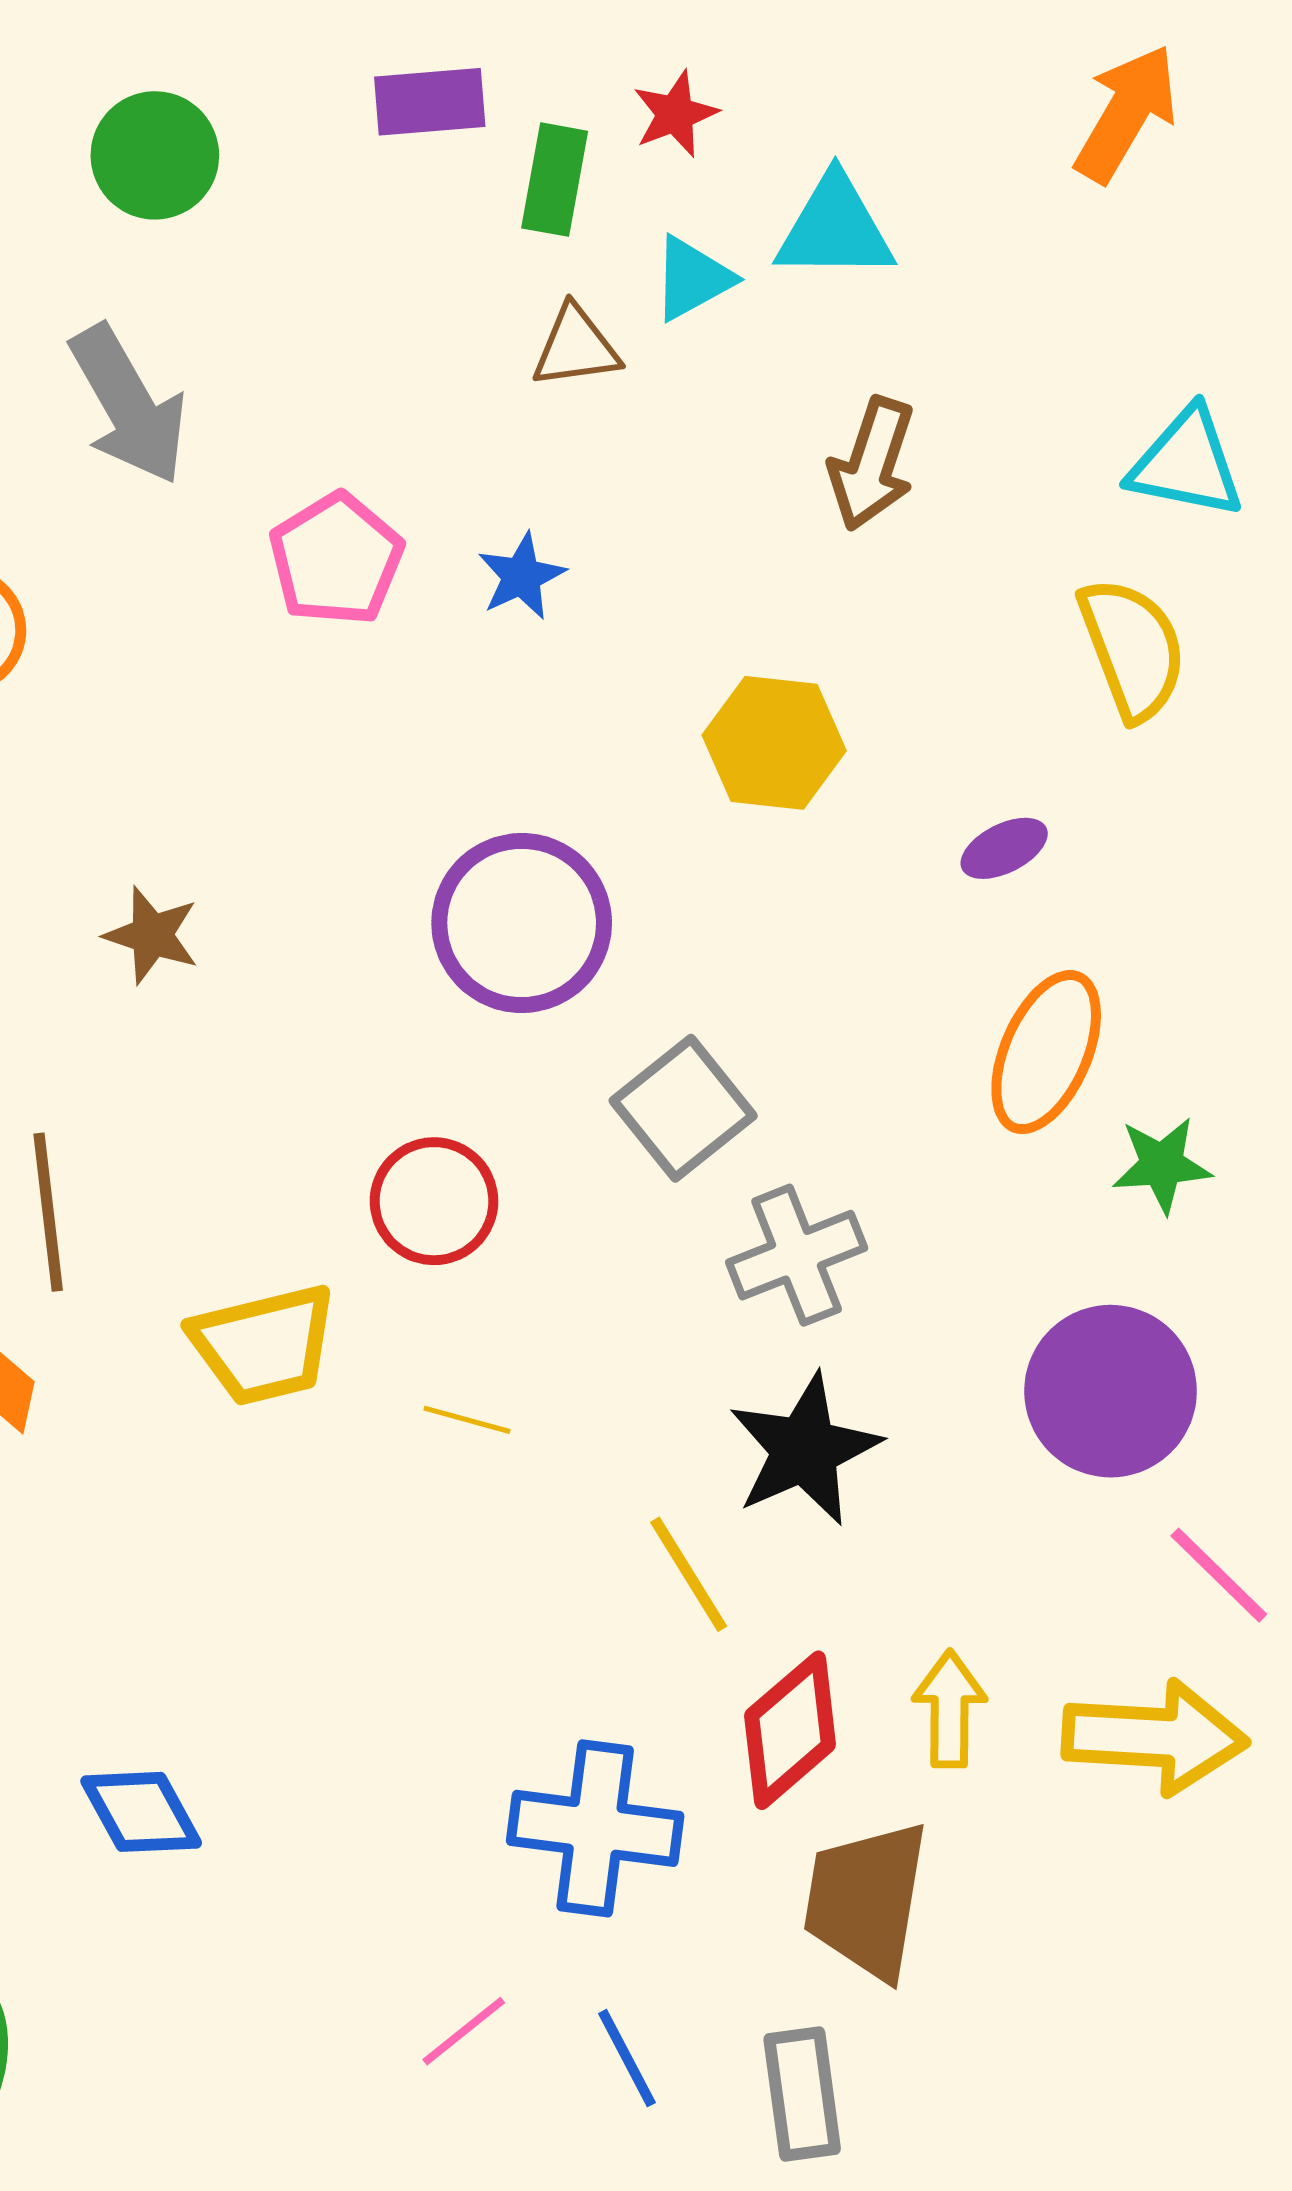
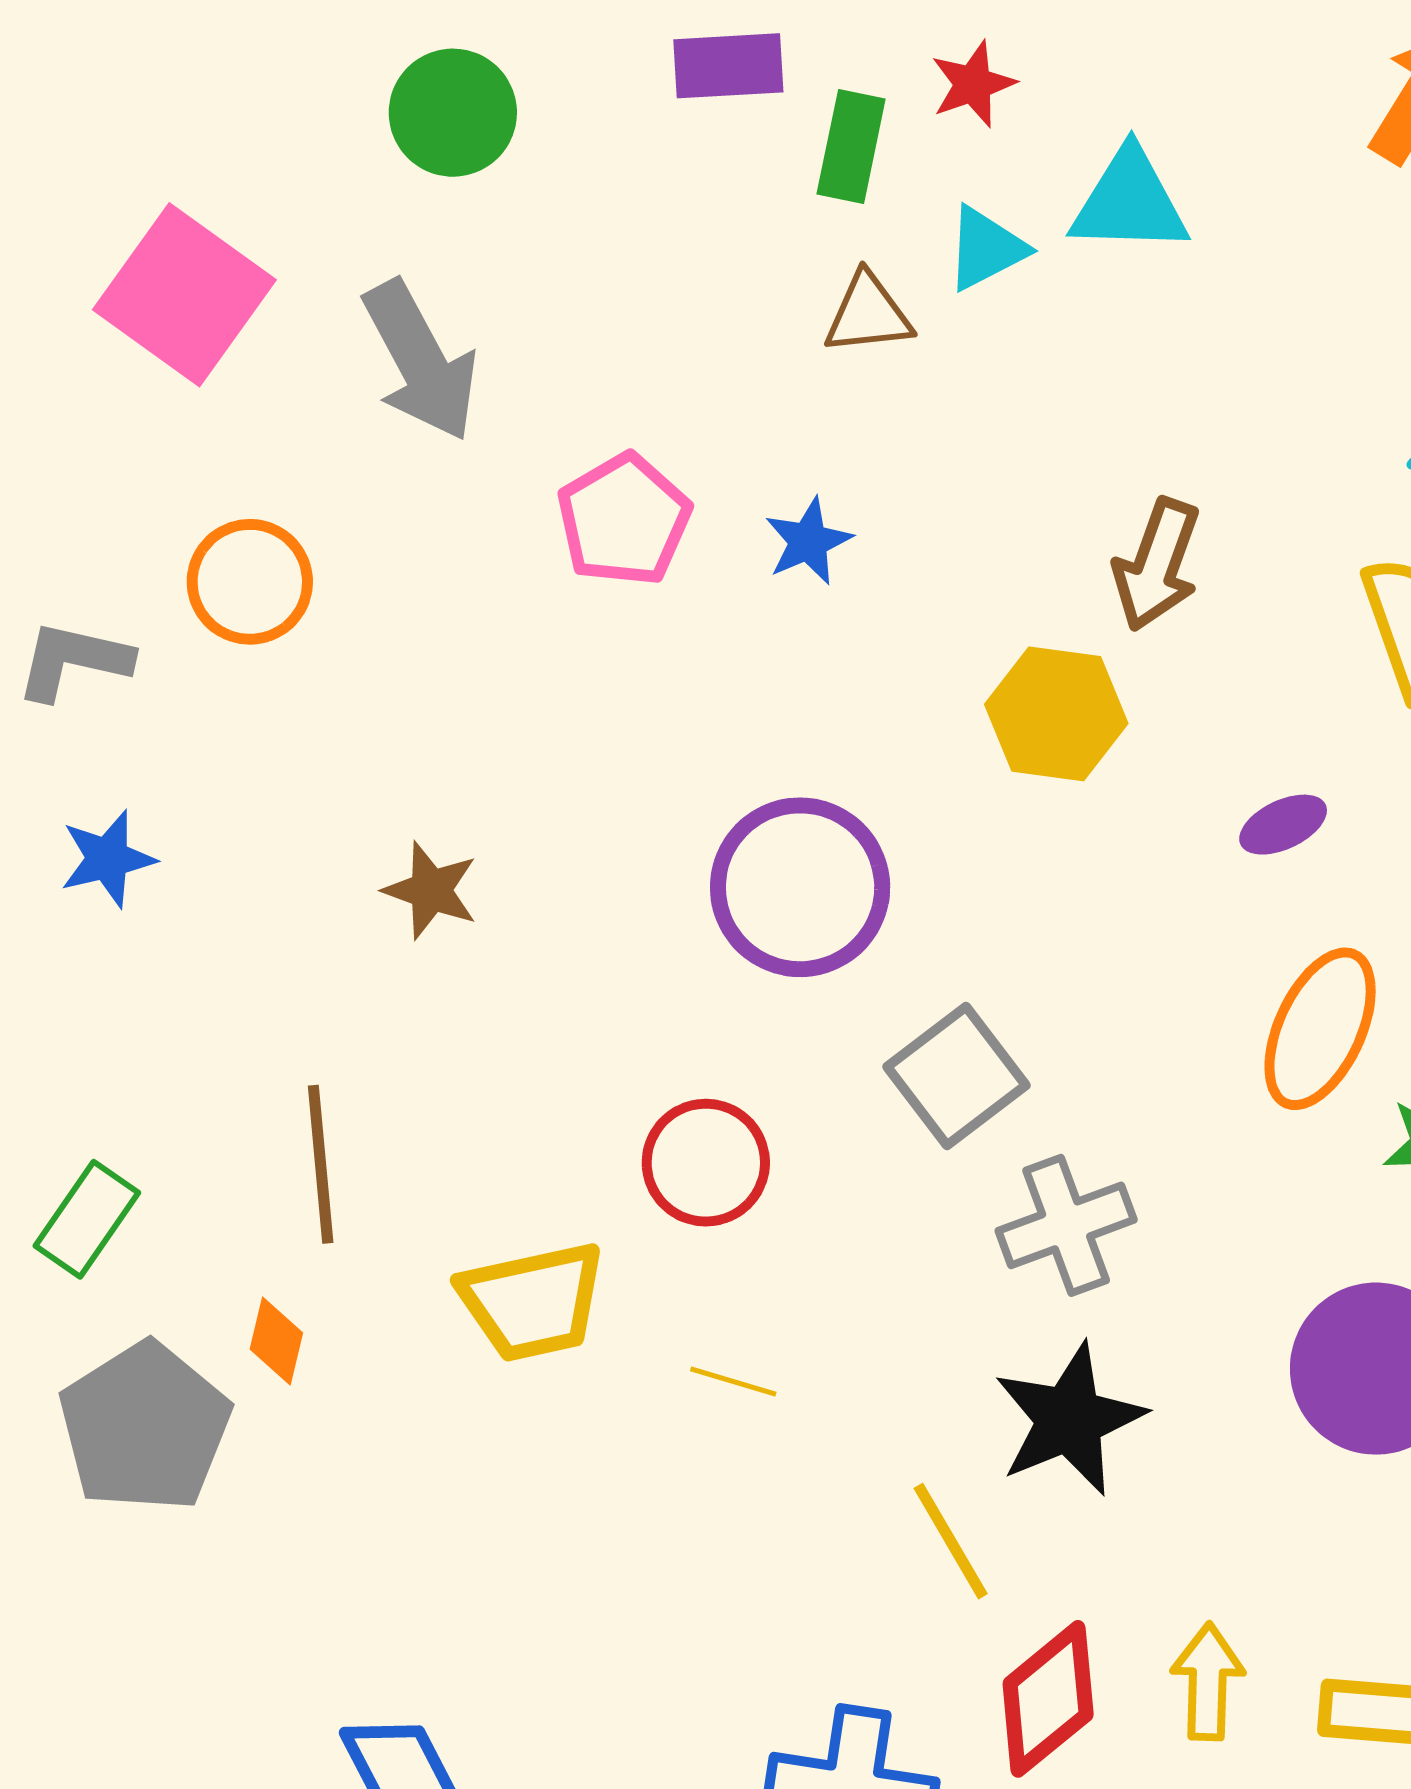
brown arrow: (872, 464) -> (1157, 565), moved

